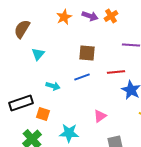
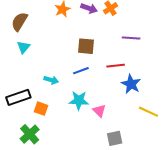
cyan triangle: (38, 54) -> (24, 47), moved
pink triangle: (100, 116) -> (99, 111), turned -40
cyan star: (69, 133) -> (79, 100), moved

